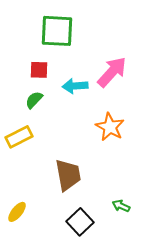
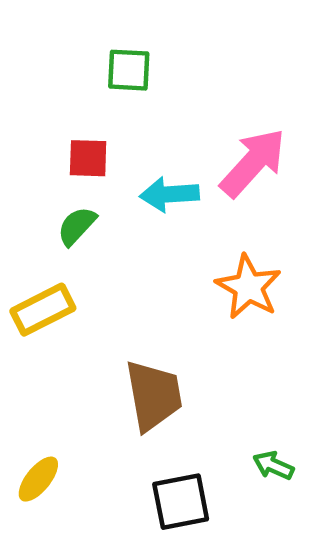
green square: (57, 31) -> (129, 70), size x0.6
black square: (80, 222) -> (181, 502), turned 32

